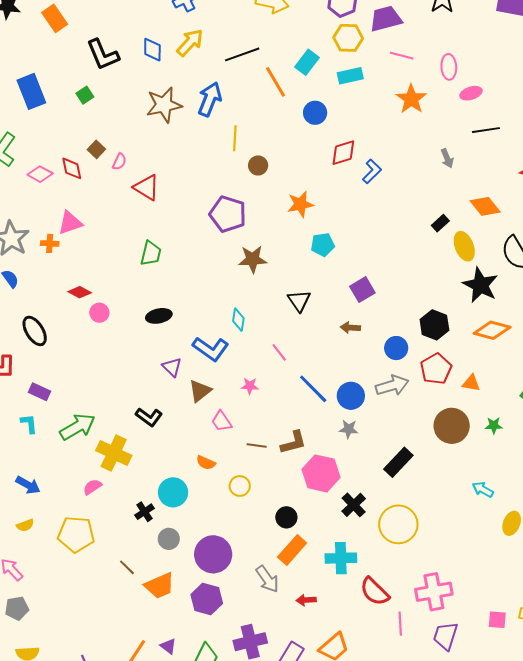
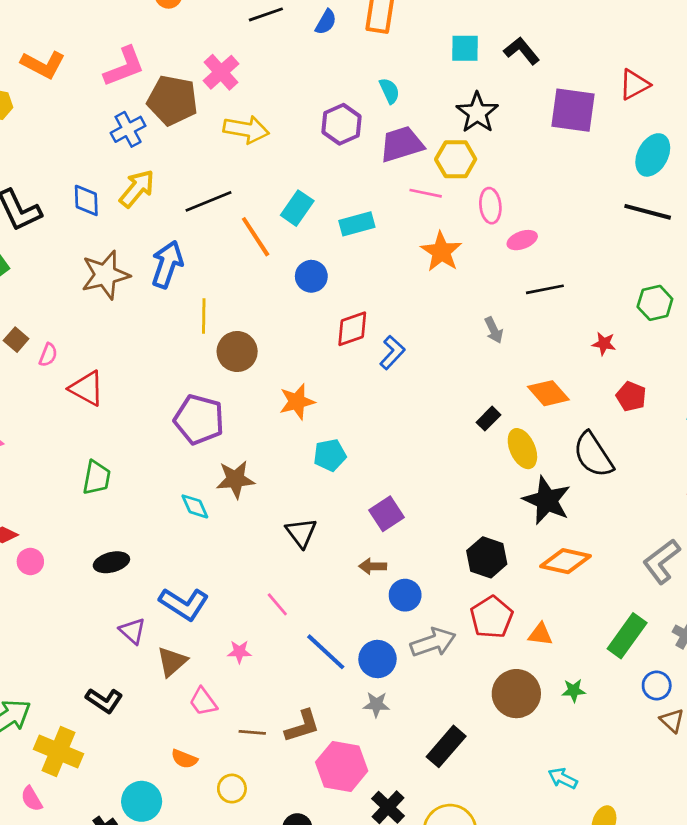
yellow hexagon: (348, 38) -> (456, 159), moved
brown circle: (258, 165) -> (237, 352), size x1.5
cyan diamond: (238, 320) -> (195, 506), moved, turned -30
blue circle: (396, 348) -> (405, 595), moved
pink semicircle: (92, 487) -> (32, 799), turned -84

